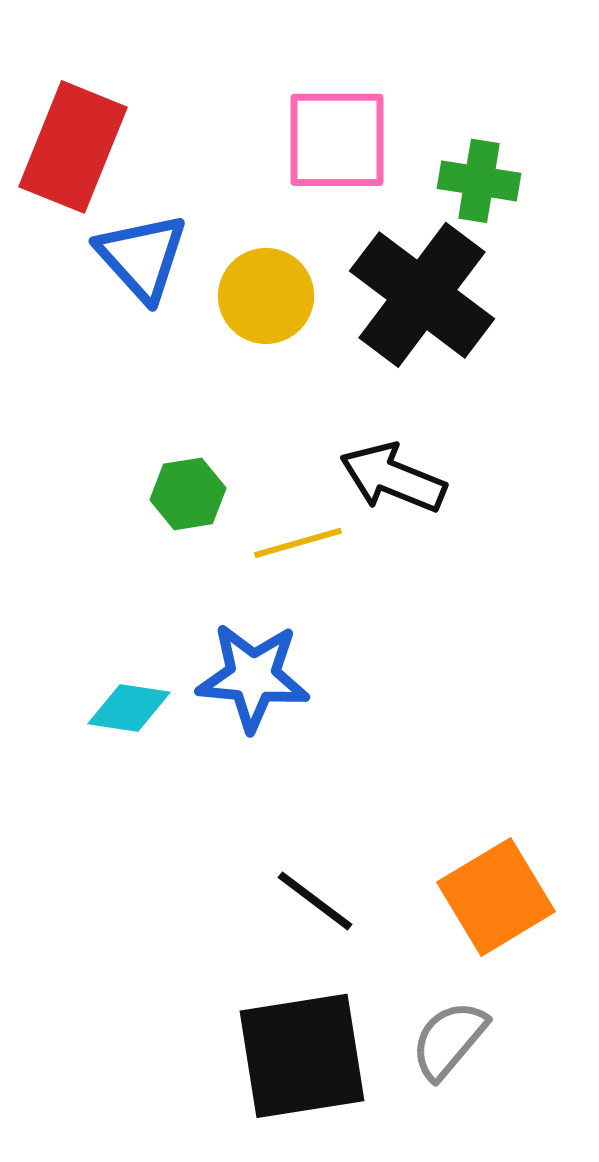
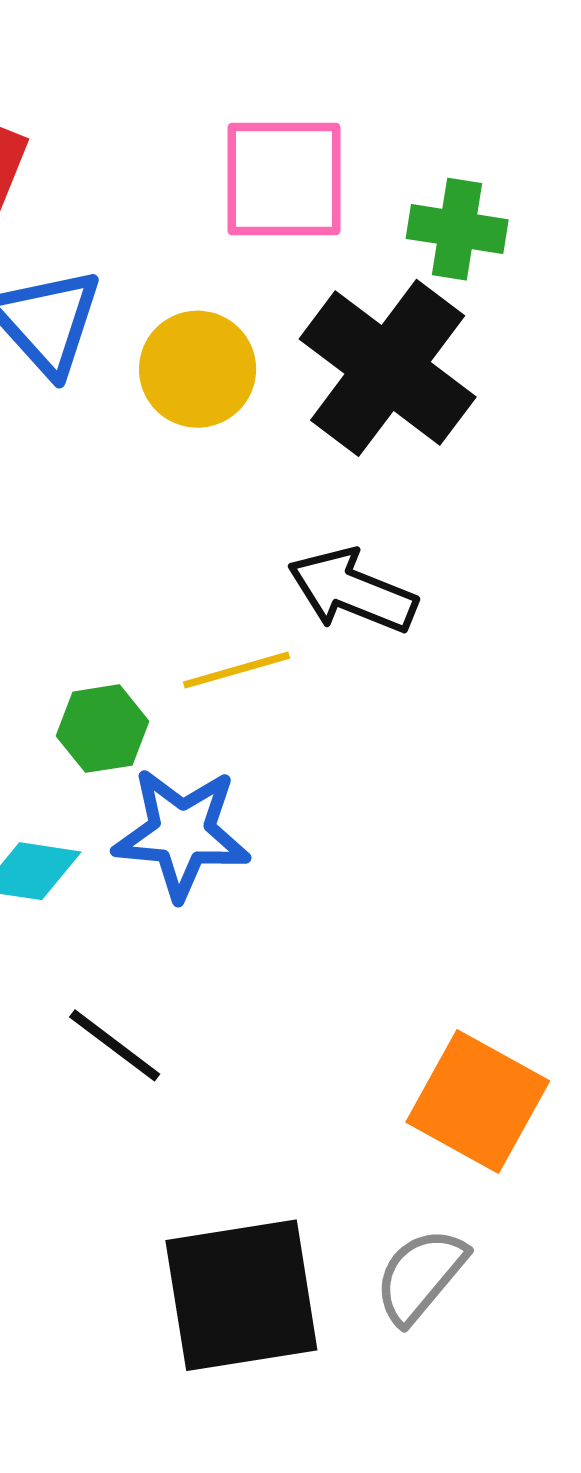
green hexagon: (188, 494) -> (103, 729), moved
orange square: (496, 897) -> (478, 1101), turned -30
black line: (315, 901) -> (115, 1045), moved

